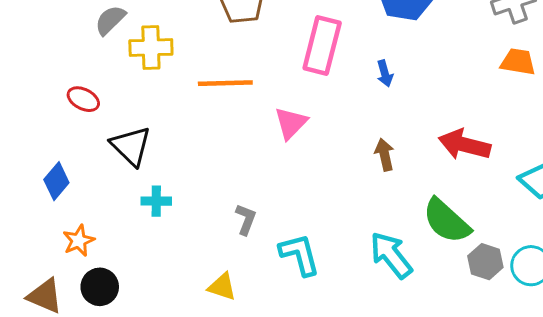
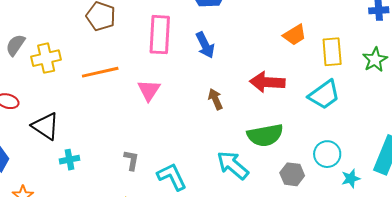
orange trapezoid: (518, 62) -> (295, 35), moved, turned 150
blue arrow: (385, 73) -> (205, 45), size x1.5
green semicircle: (446, 221) -> (265, 135), turned -42
gray hexagon: (485, 262) -> (292, 174), moved

